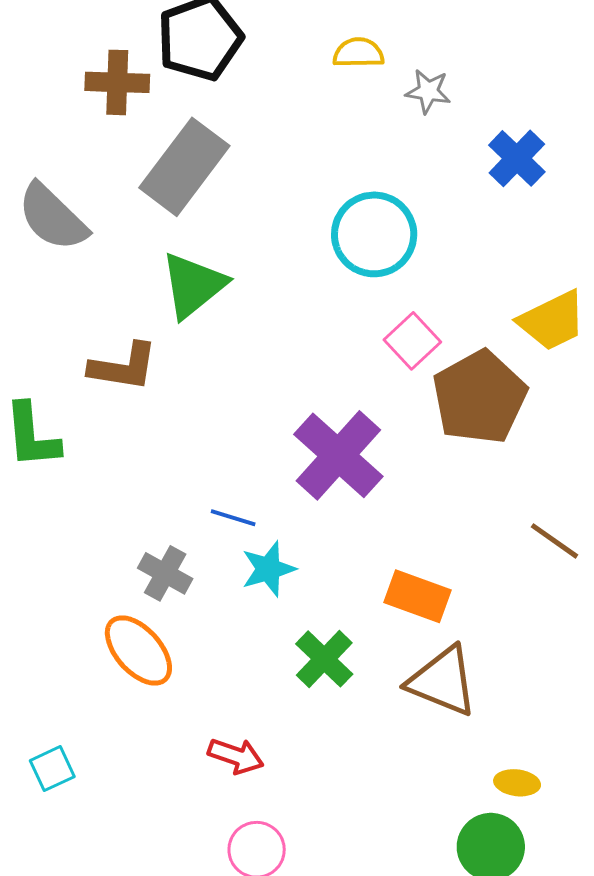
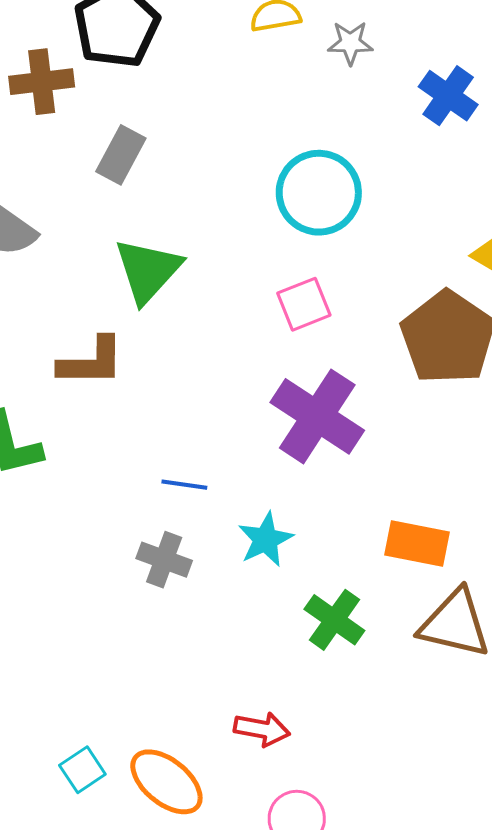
gray rectangle: (184, 167) -> (121, 155), size x0.6
pink square: (412, 341) -> (304, 304), moved, turned 30
blue line: (233, 518) -> (184, 485), moved
orange ellipse: (138, 650) -> (166, 782), moved

